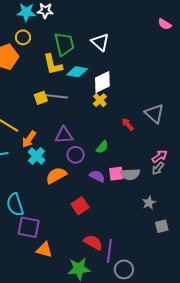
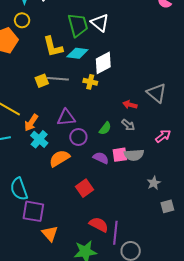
green trapezoid: (64, 44) -> (78, 25), moved
yellow cross: (100, 100) -> (90, 82), moved, turned -32
red arrow: (128, 124) -> (130, 105), turned -32
gray arrow: (158, 168) -> (128, 125), moved, turned -88
orange triangle: (44, 250) -> (50, 234), turned 36

